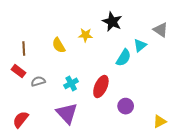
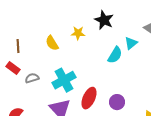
cyan cross: (71, 83) -> (64, 80), size x1.6
red ellipse: (101, 87) -> (89, 98), moved

